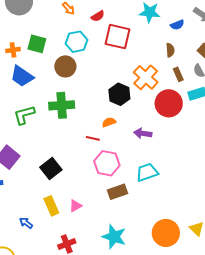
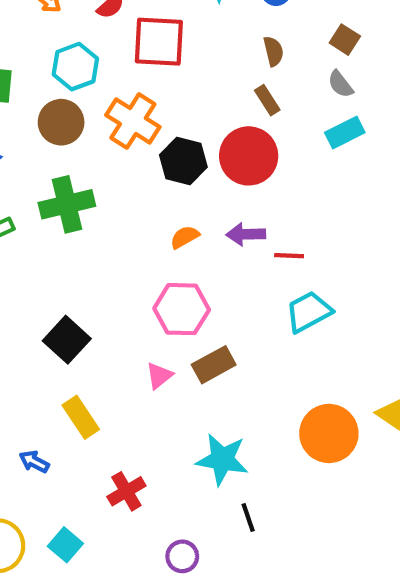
brown rectangle: (178, 74) -> (267, 100), moved
orange cross: (146, 77) -> (133, 121), moved
red circle: (169, 103) -> (249, 156), moved
orange semicircle: (109, 122) -> (185, 237), moved
red line: (93, 138) -> (289, 256), moved
cyan trapezoid: (147, 172) -> (309, 312), moved
pink triangle: (75, 206) -> (159, 376), moved

